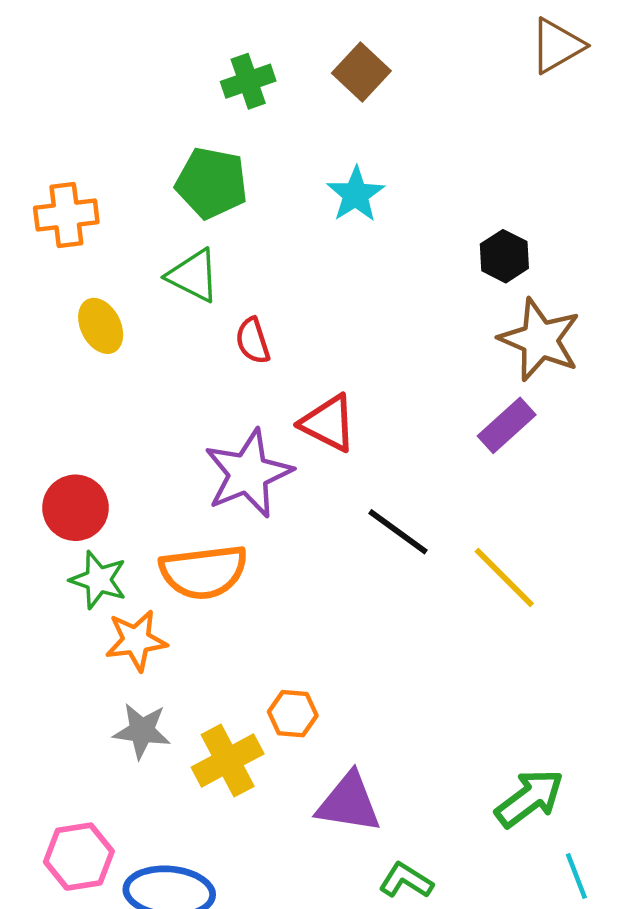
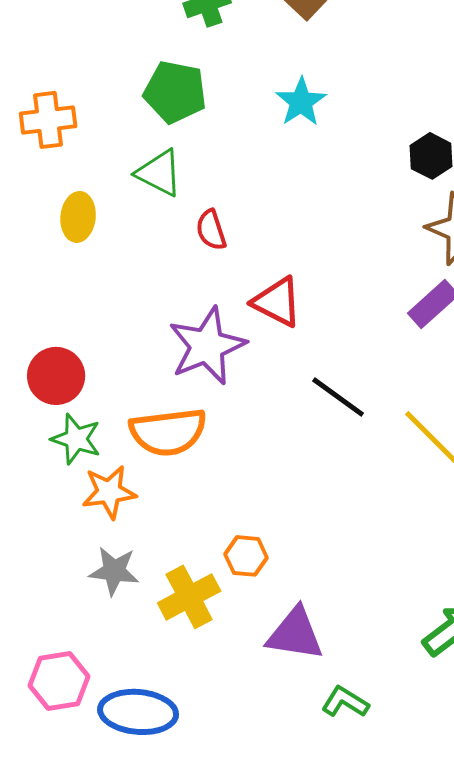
yellow ellipse: (101, 326) -> (78, 217), turned 33

